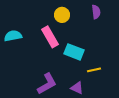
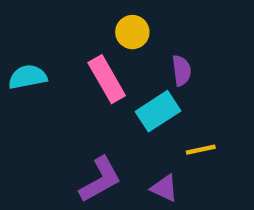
purple semicircle: (96, 12) -> (182, 71), moved
cyan rectangle: (74, 52) -> (158, 111), turned -54

